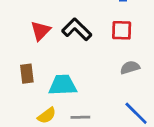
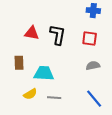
black L-shape: (77, 29) -> (58, 35), turned 50
red triangle: (40, 31) -> (32, 33), turned 49

